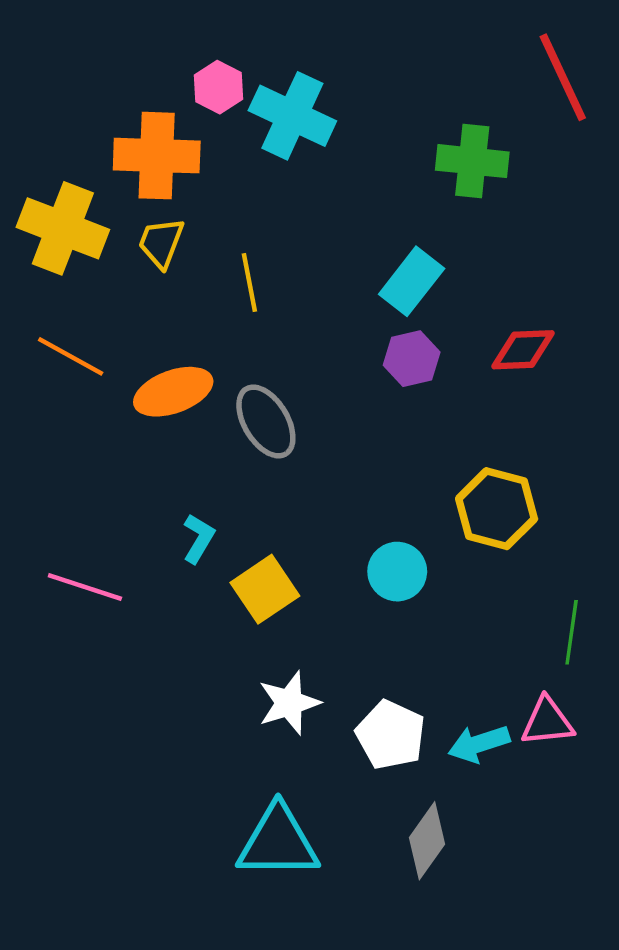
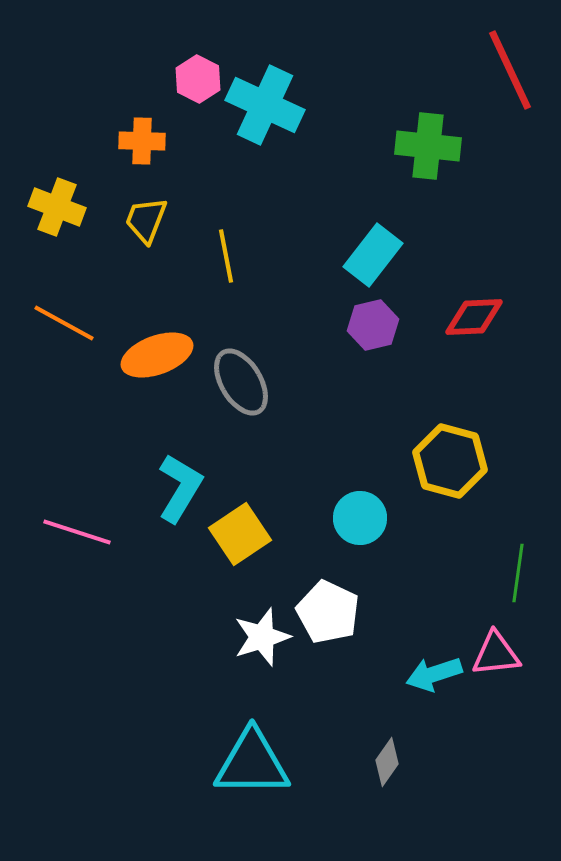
orange cross: (157, 156) -> (142, 141), size x0.6
yellow cross: (63, 228) -> (57, 207), size x0.7
cyan L-shape: (199, 538) -> (180, 488), size x1.5
white pentagon: (391, 735) -> (328, 612), moved
gray diamond: (427, 841) -> (387, 762), size x0.7

